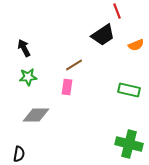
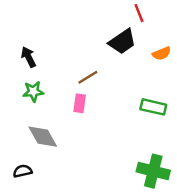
gray diamond: (36, 115) -> (43, 137), turned 60
black semicircle: (19, 154) -> (23, 171), moved, turned -112

